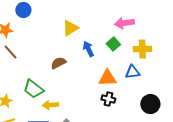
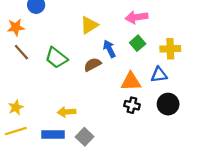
pink arrow: (124, 23) -> (136, 17), moved
brown semicircle: (58, 63) -> (92, 65), moved
green trapezoid: (33, 89) -> (56, 58), moved
black circle: (150, 104) -> (168, 104), moved

